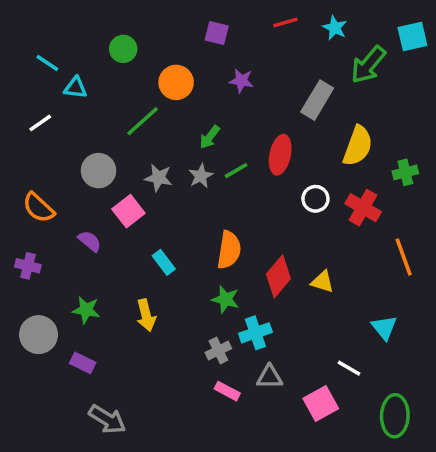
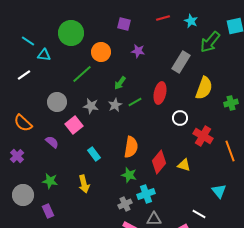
green circle: (123, 49) -> (71, 33), size x1.6
red cross: (363, 208) -> (203, 136), moved
purple cross: (28, 266) -> (17, 156), turned 32
purple rectangle: (83, 363) -> (48, 211), turned 40

